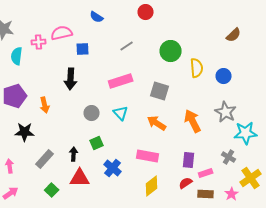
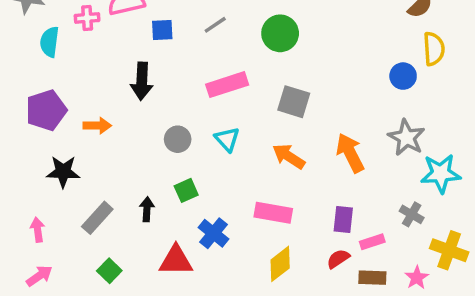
gray line: (127, 46) -> (215, 25), moved
green circle: (171, 51) -> (280, 33), moved
yellow semicircle: (197, 68) -> (434, 49), moved
orange arrow: (45, 105) -> (97, 126), turned -77
red triangle: (80, 178) -> (176, 260), moved
yellow cross: (251, 178) -> (449, 250), turned -35

